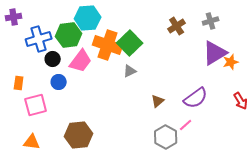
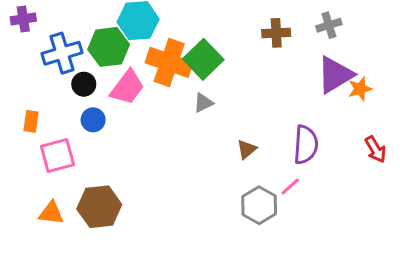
brown cross: (177, 26) -> (276, 33), turned 30
purple semicircle: (196, 98) -> (306, 145), turned -50
brown hexagon: (79, 135) -> (99, 207), moved

